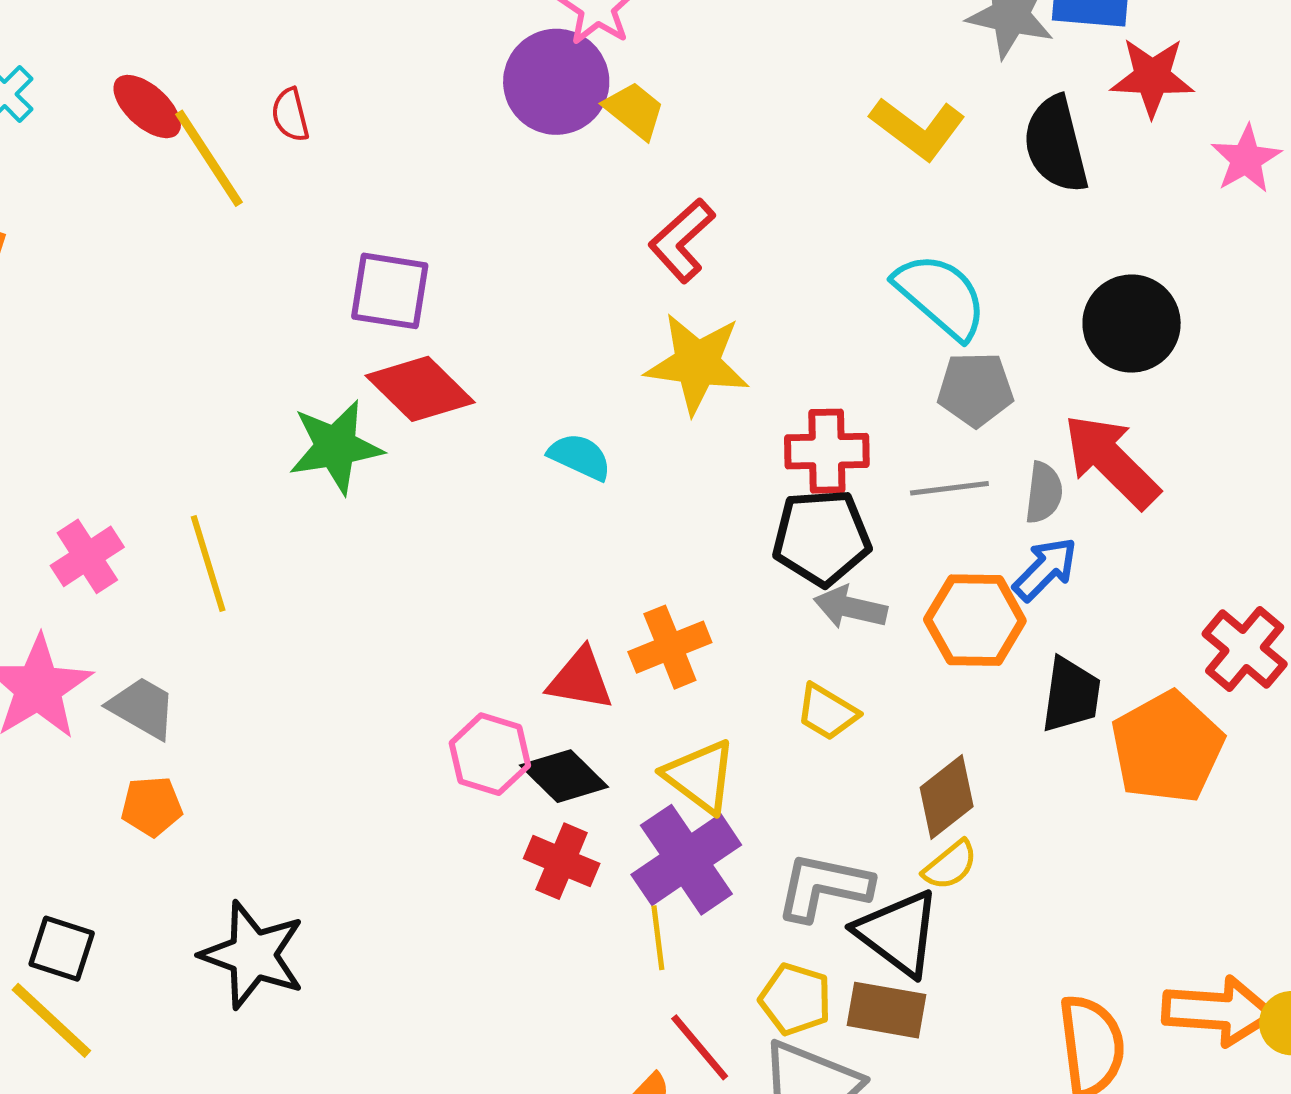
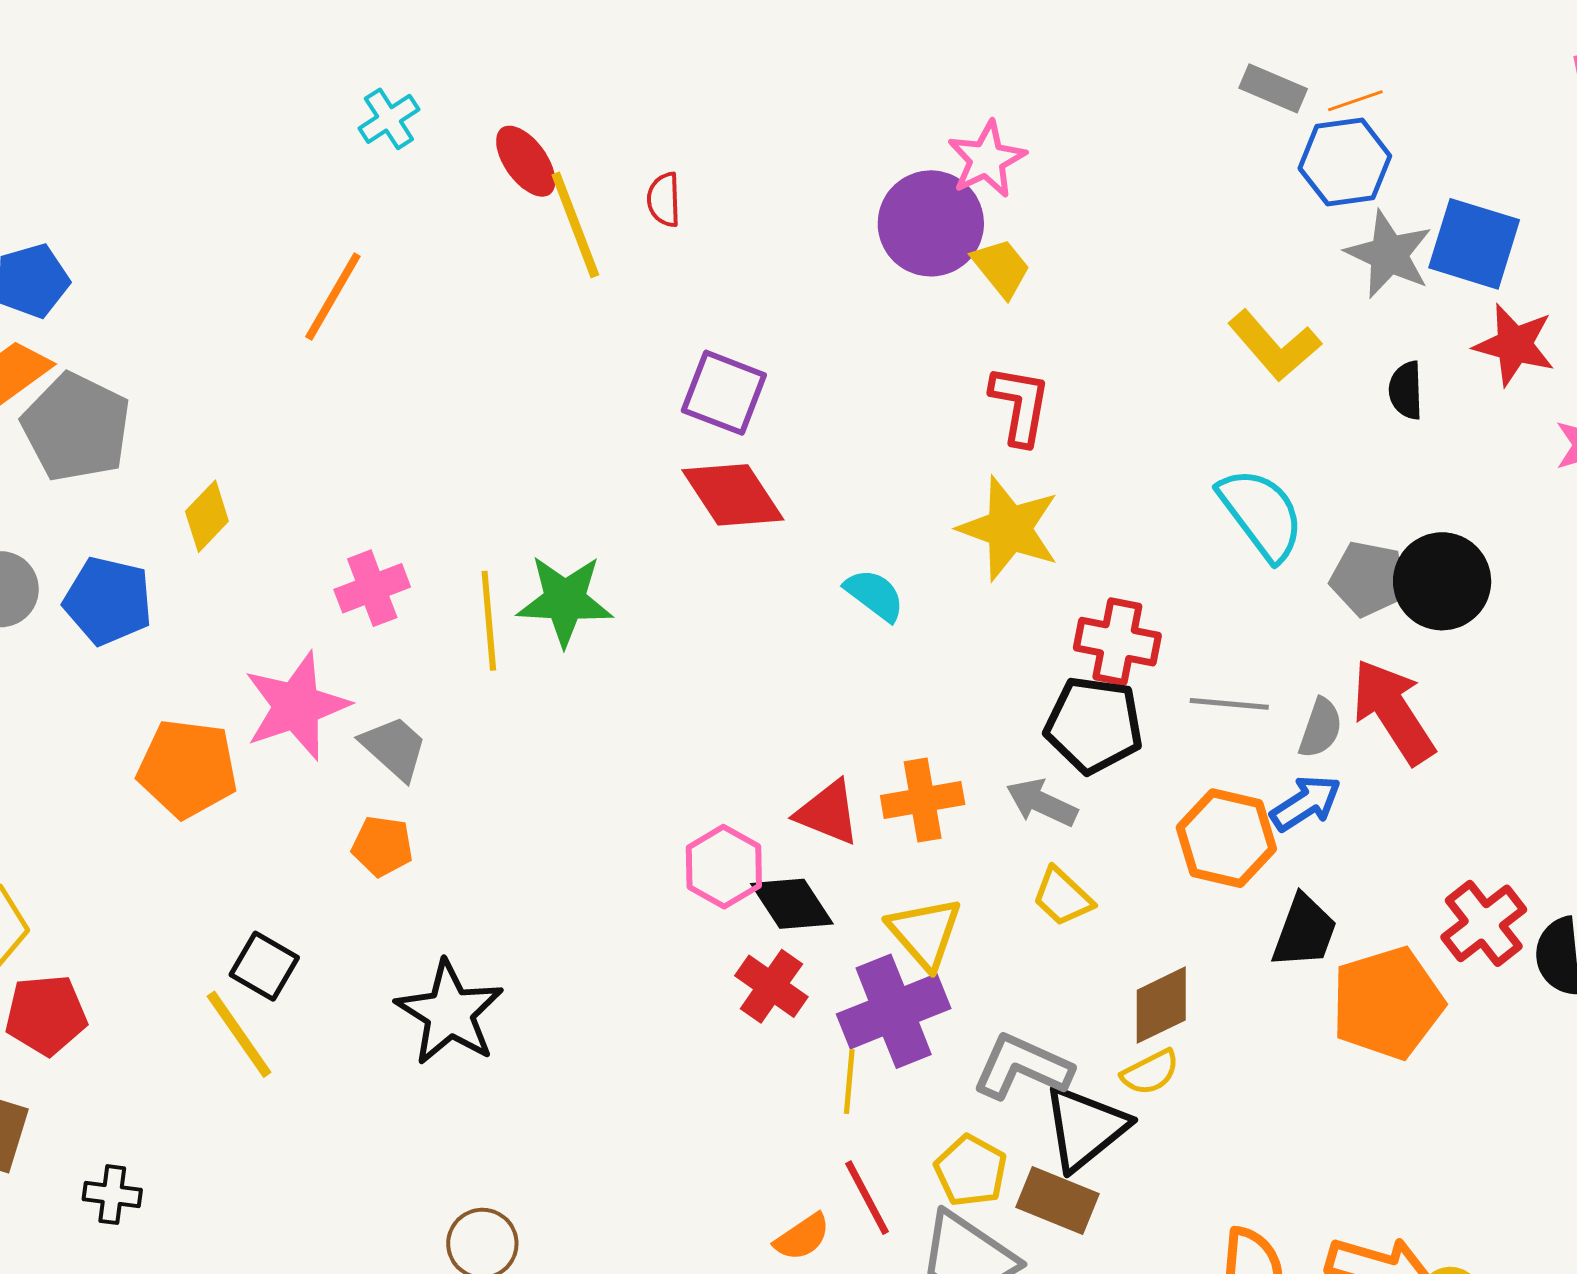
black semicircle: (1056, 144) -> (1406, 390), size x0.6
red L-shape: (682, 240) -> (1020, 405), turned 130
gray pentagon: (975, 389) -> (1368, 579), moved
green star: (336, 447) -> (565, 600), moved
gray arrow: (850, 607) -> (1042, 803), moved
black triangle: (898, 933) -> (1085, 1128), turned 32

